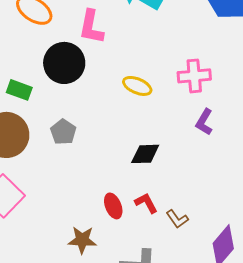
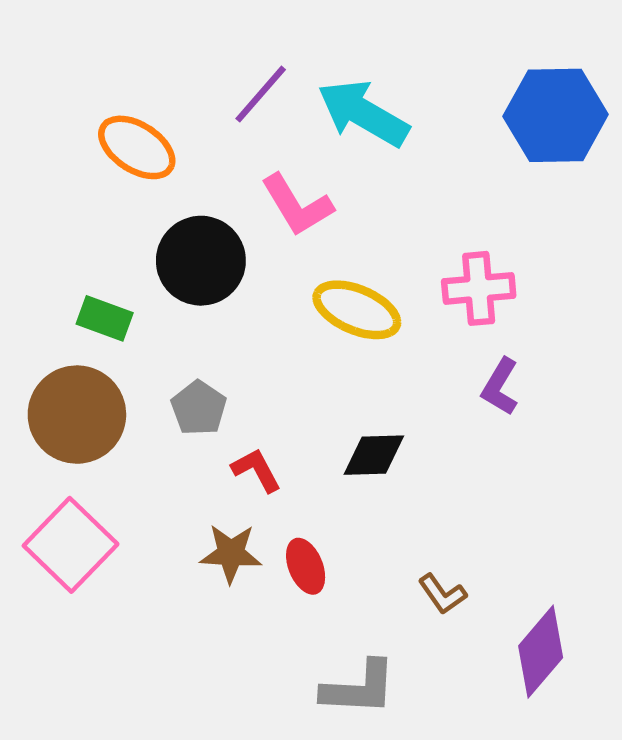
pink L-shape: (91, 27) -> (297, 205), moved, turned -42
yellow ellipse: (137, 86) -> (357, 310), size x1.4
red L-shape: (146, 203) -> (256, 470), moved
brown star: (82, 240) -> (231, 553), moved

